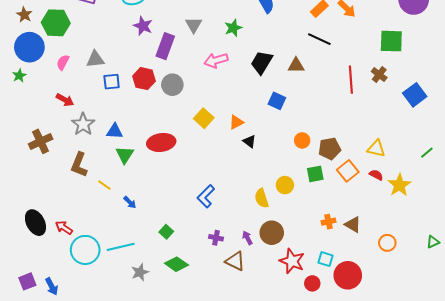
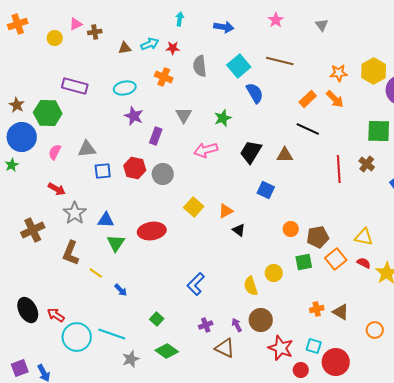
purple rectangle: (165, 46) -> (156, 136), size x0.7
purple cross: (216, 238) -> (206, 325), turned -32
cyan line: (121, 247) -> (112, 334), turned 32

